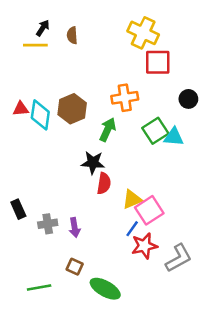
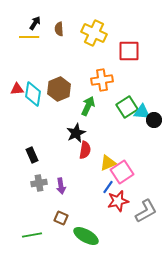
yellow cross: (143, 33) -> (94, 33), moved
black circle: (188, 99) -> (154, 120), moved
black star: (93, 163) -> (76, 133), turned -30
black rectangle: (18, 209) -> (32, 155), moved

